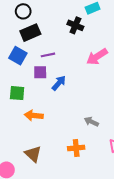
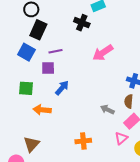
black rectangle: (30, 33) -> (38, 30), turned -42
blue arrow: (59, 83) -> (62, 88), moved
gray arrow: (91, 122) -> (107, 109), moved
brown triangle: (33, 154) -> (31, 144), moved, turned 30

